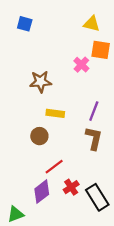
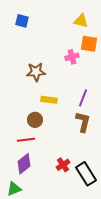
pink cross: (81, 65) -> (72, 57), turned 32
red line: (54, 167) -> (26, 140), moved, turned 30
purple diamond: (42, 192) -> (24, 164), moved

